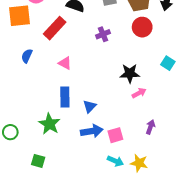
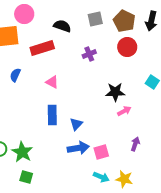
red rectangle: (55, 28) -> (42, 48), turned 30
green star: (49, 124) -> (22, 152), moved

